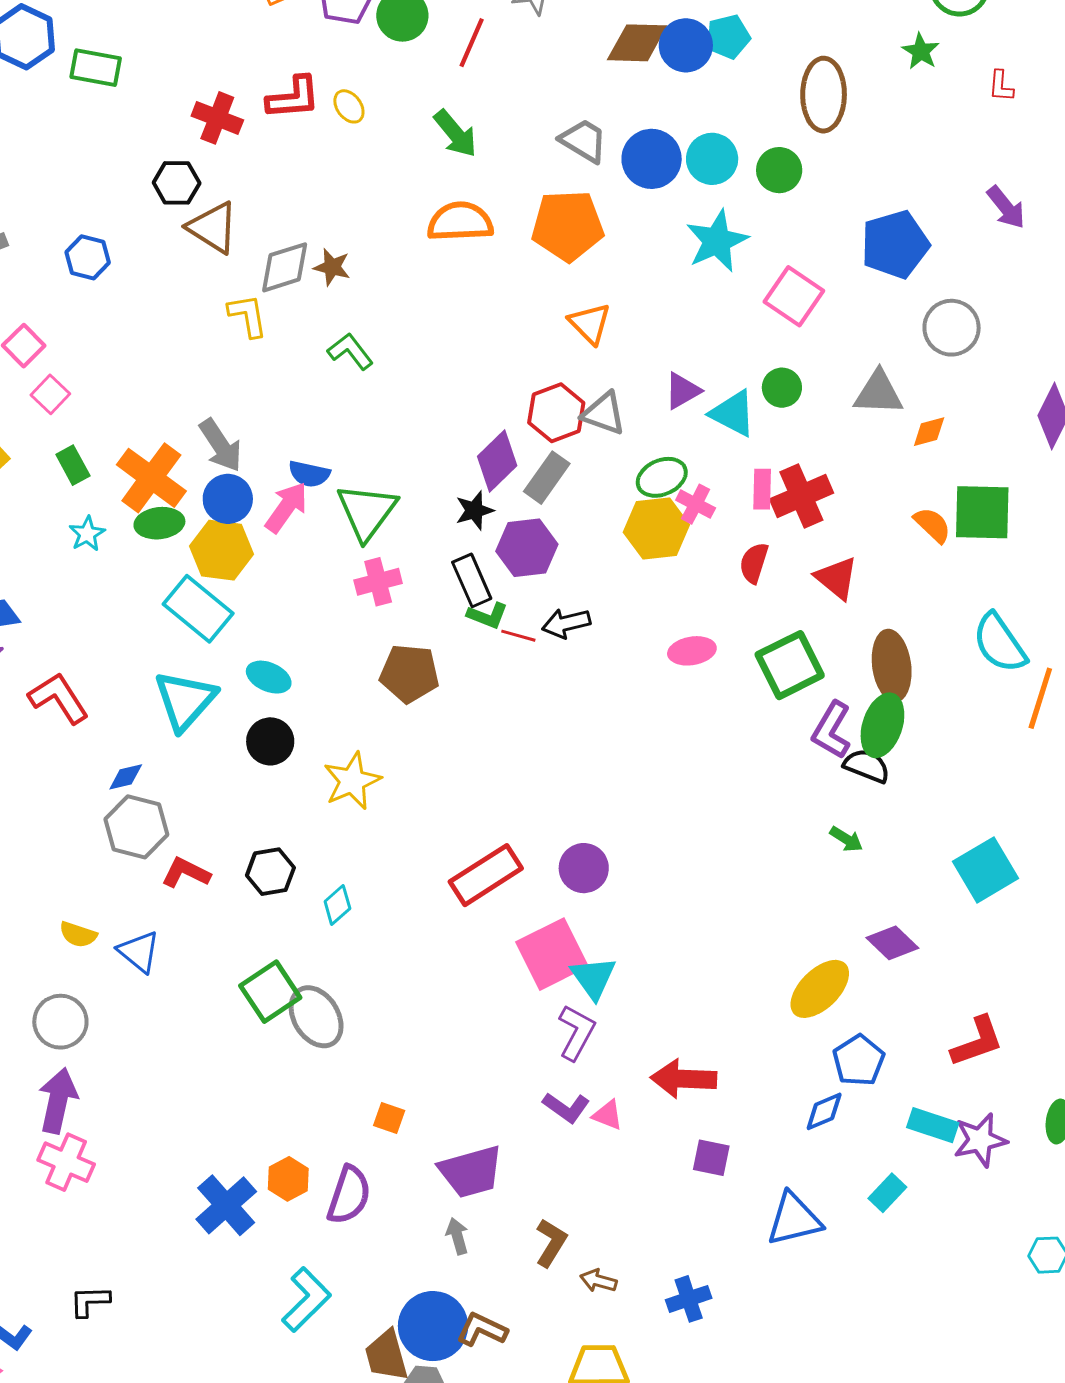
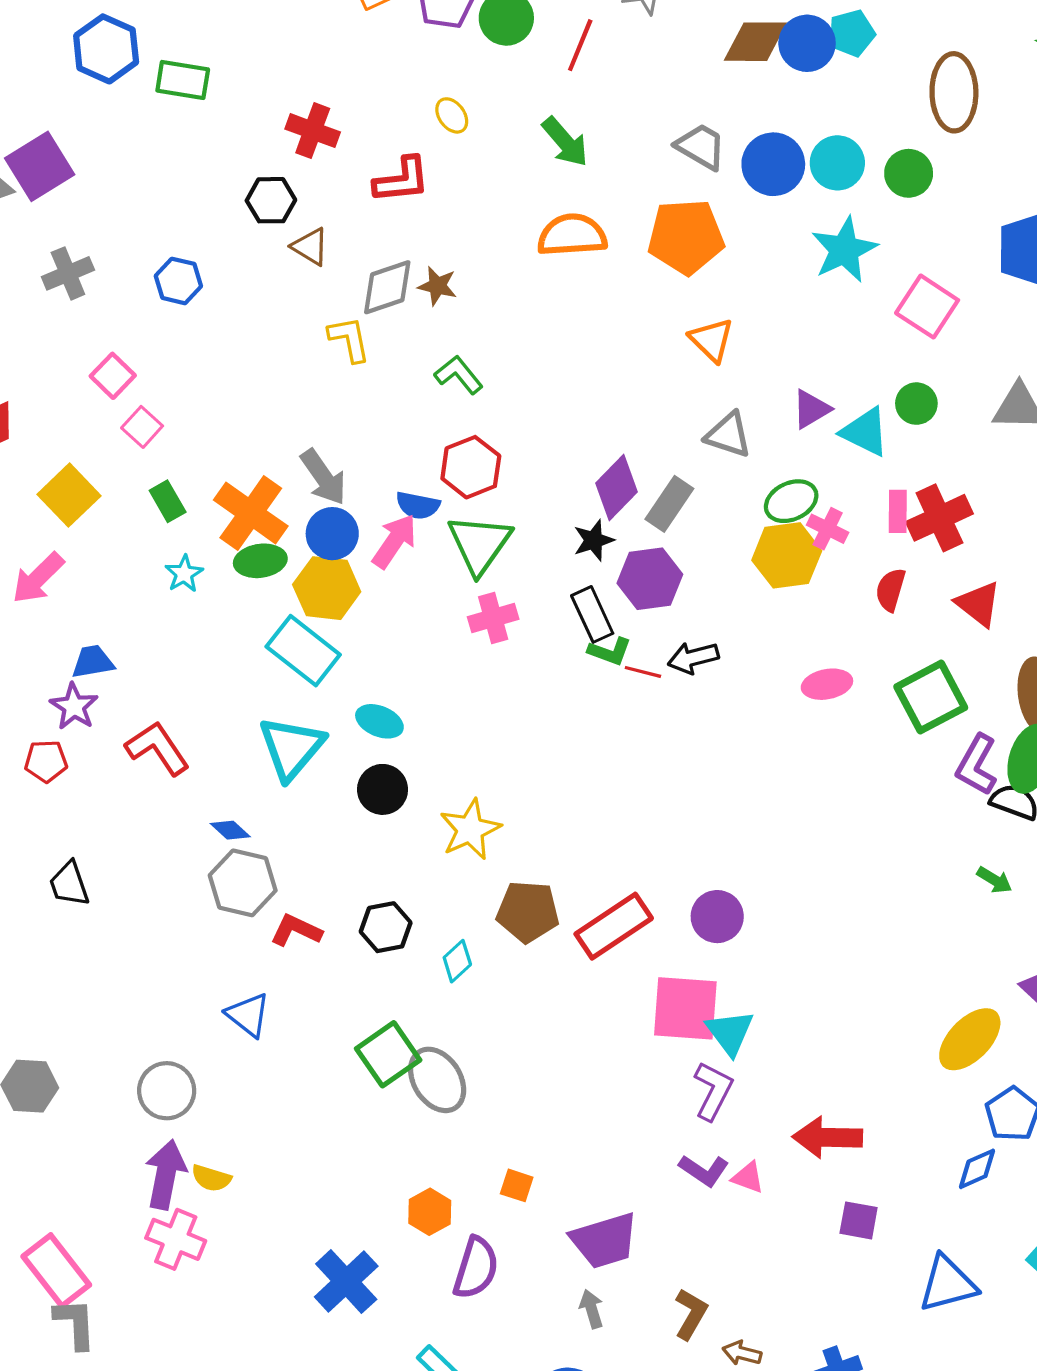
red L-shape: (293, 98) -> (402, 180), moved
brown triangle: (213, 228) -> (310, 247), size x0.7
red hexagon: (556, 413) -> (471, 467), moved
brown pentagon: (409, 673) -> (528, 912), moved
blue diamond: (126, 777) -> (230, 830), turned 57
yellow semicircle: (78, 935) -> (211, 1178), moved
pink square: (552, 954) -> (685, 1008), turned 32
orange hexagon: (288, 1179) -> (430, 1212), moved

